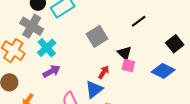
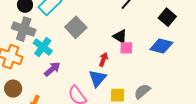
gray square: (97, 36) -> (76, 27), moved

